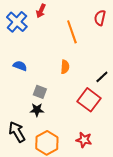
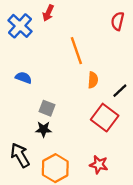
orange line: (72, 32) -> (76, 51), moved
orange semicircle: (65, 67) -> (93, 80), moved

